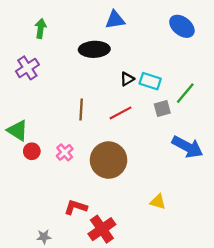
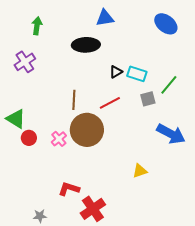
brown circle: (109, 160) -> (87, 130), moved
yellow triangle: (158, 202) -> (140, 171), moved, turned -35

